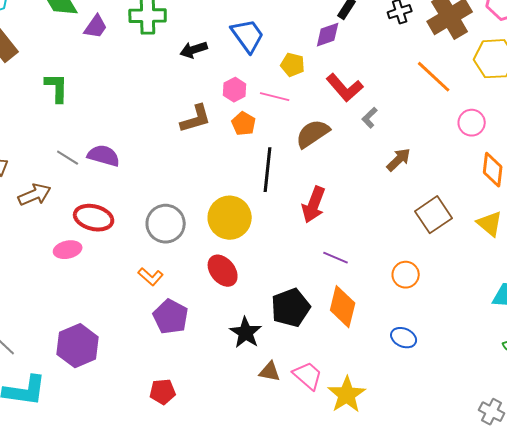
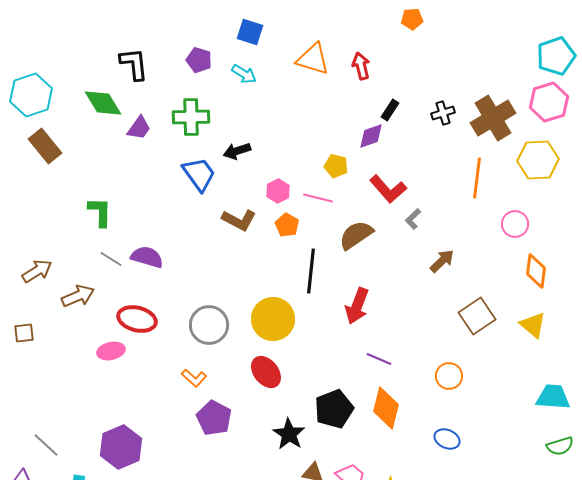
blue trapezoid: (248, 36) -> (199, 174), moved
orange line: (434, 77) -> (477, 178), turned 54
green L-shape: (57, 88) -> (100, 212), moved
brown L-shape: (196, 119) -> (239, 220), turned 44

